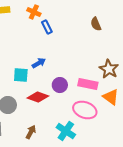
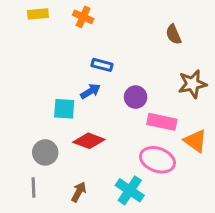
blue rectangle: (47, 27) -> (102, 65), moved, turned -48
brown star: (109, 69) -> (192, 84), moved, turned 30
purple circle: (60, 85) -> (136, 97), moved

